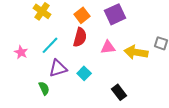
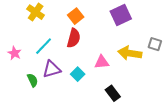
purple square: (115, 14) -> (121, 15), moved
pink triangle: (108, 47) -> (102, 62), moved
green semicircle: (44, 88) -> (33, 80), moved

